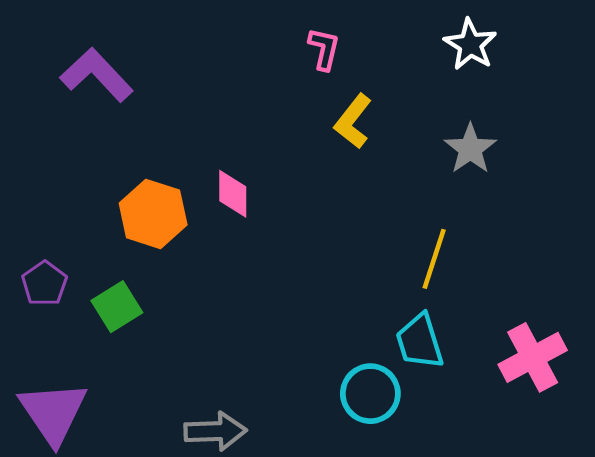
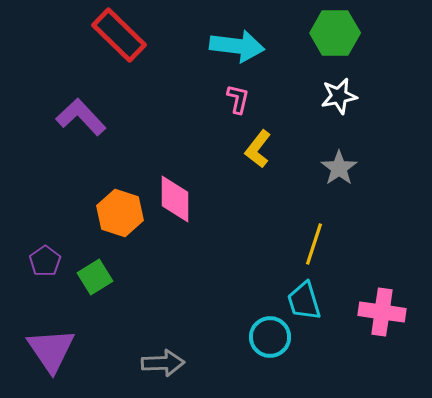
white star: (470, 44) -> (339, 96), turned 30
pink diamond: (233, 194) -> (175, 199), size x1.4
pink cross: (533, 357) -> (382, 312), turned 36

